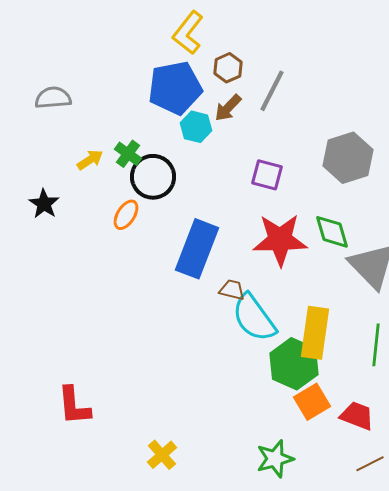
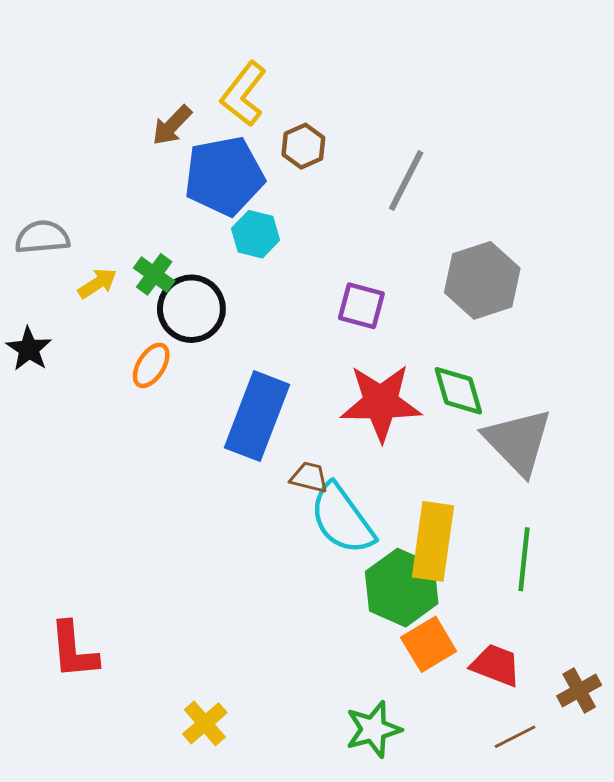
gray line: (272, 91) -> (406, 180), moved
gray semicircle: (53, 98) -> (42, 237), moved
brown arrow: (228, 108) -> (172, 125), moved

